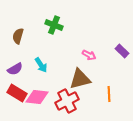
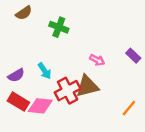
brown semicircle: (18, 36) -> (24, 13), moved, turned -140
orange line: (109, 94) -> (129, 108), moved, turned 42
red cross: (67, 101) -> (68, 91), moved

